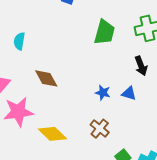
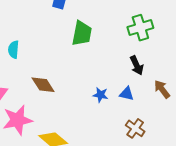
green trapezoid: (104, 32) -> (82, 33), moved
brown cross: (100, 129) -> (135, 128), moved

